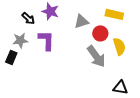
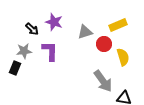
yellow rectangle: (114, 14) -> (118, 25), turned -36
gray arrow: (96, 56) -> (103, 81), moved

